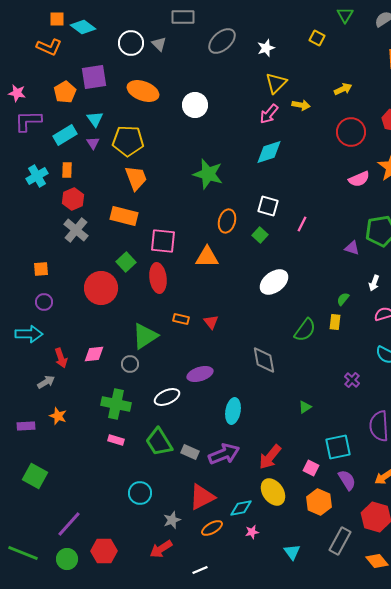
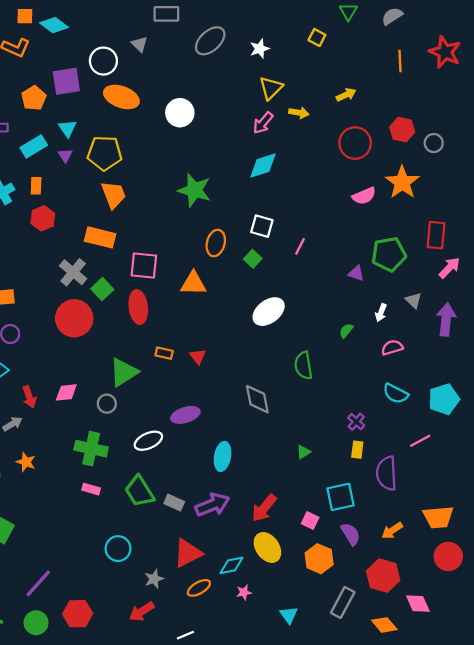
white circle: (131, 43) -> (103, 61), moved
gray cross: (76, 230) -> (73, 272), moved
yellow rectangle: (335, 322) -> (357, 450), moved
green semicircle: (305, 330) -> (303, 365), turned 135

